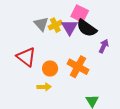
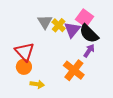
yellow cross: (55, 25) -> (59, 25), turned -32
purple arrow: (104, 46) -> (89, 51), moved
orange circle: (50, 68) -> (24, 67), moved

